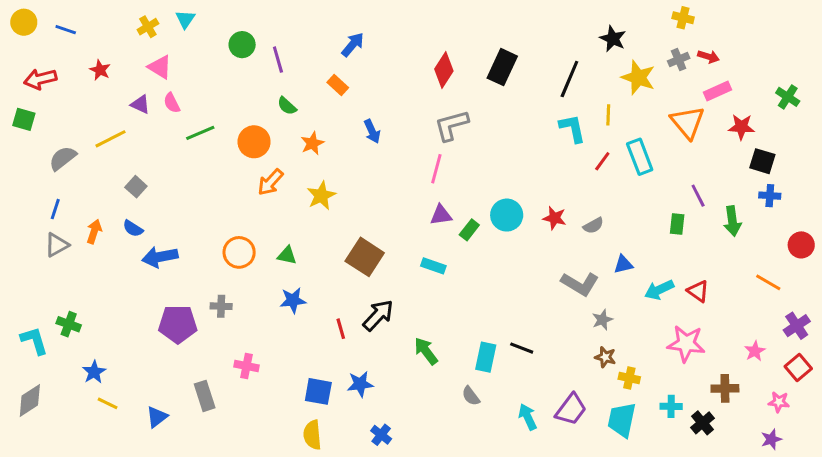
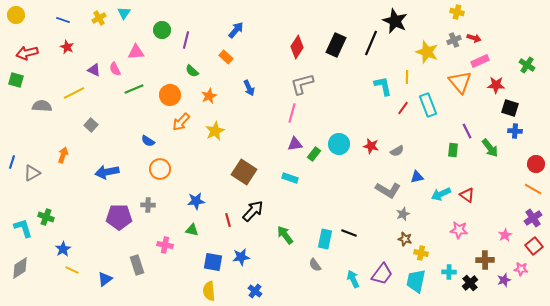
blue line: (66, 30) -> (63, 20), moved
black star: (613, 39) -> (395, 21), moved, size x1.4
purple line: (278, 60) -> (186, 40), turned 30
pink triangle: (160, 67) -> (136, 52), moved, turned -36
black line: (569, 79) -> (371, 43), moved
gray semicircle: (63, 158) -> (42, 106), turned 42
blue line: (55, 209) -> (12, 162), moved
green arrow: (732, 221) -> (490, 148), turned -30
blue semicircle: (133, 228) -> (148, 141), moved
gray triangle: (57, 245) -> (32, 173), moved
green triangle: (287, 255) -> (192, 230), moved
orange line: (768, 282) -> (533, 189), moved
pink star: (686, 344) -> (459, 230), size x0.7
purple star: (771, 439) -> (504, 280), moved

